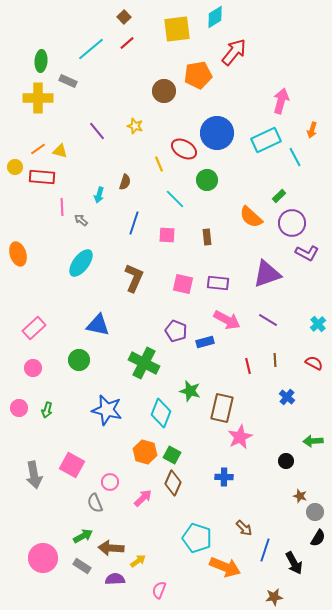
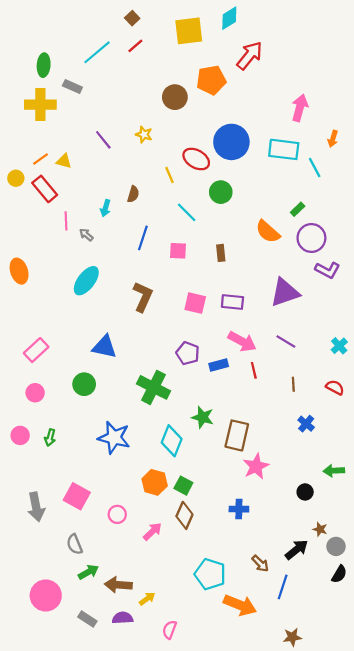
cyan rectangle: (266, 140) -> (284, 149), turned 32
red rectangle: (42, 177) -> (45, 189), turned 45
red line: (248, 366) -> (254, 370), moved
gray semicircle: (95, 503) -> (75, 544), moved
black arrow: (294, 563) -> (297, 550), moved, turned -100
gray rectangle: (82, 566) -> (87, 619), moved

